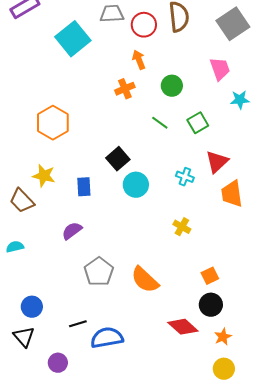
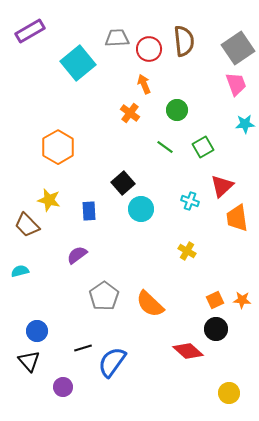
pink trapezoid: (220, 69) -> (236, 84), moved
orange cross: (125, 89) -> (130, 113), turned -30
orange star: (223, 337) -> (242, 300), moved, turned 30
blue semicircle: (107, 338) -> (112, 362), turned -44

